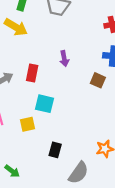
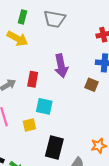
purple arrow: (64, 59) -> (61, 66), size x1.6
black rectangle: (55, 150) -> (54, 148), size x1.6

